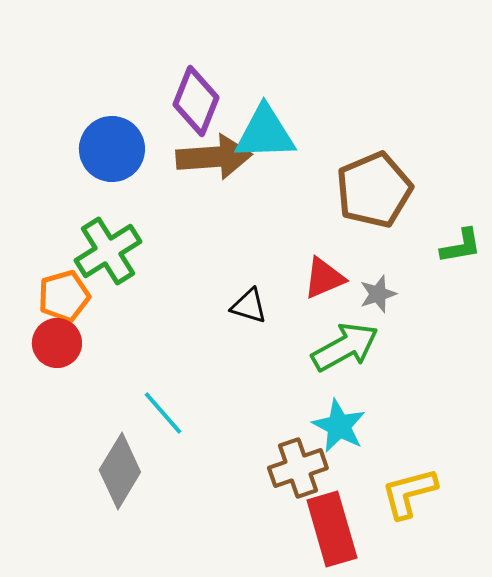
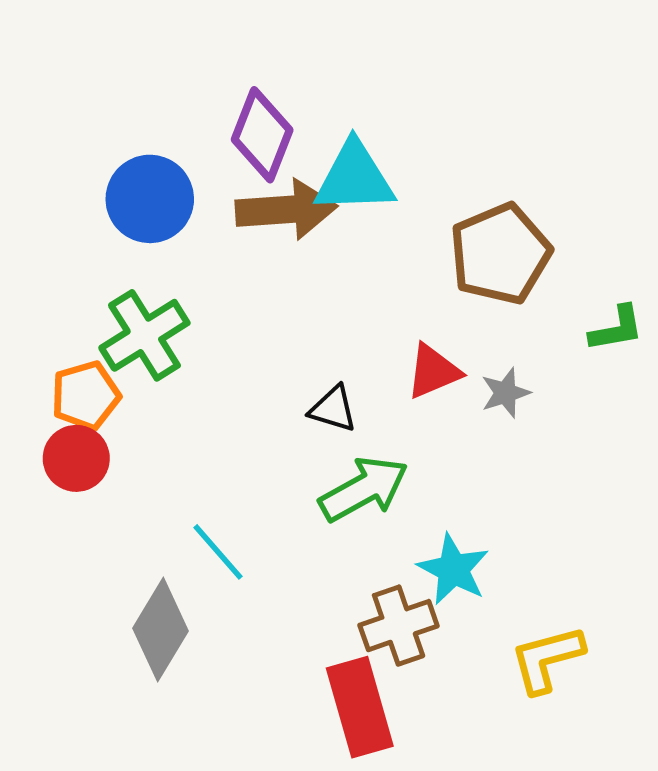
green arrow: (345, 347) -> (364, 489), moved
red rectangle: (332, 529) -> (360, 707), moved

